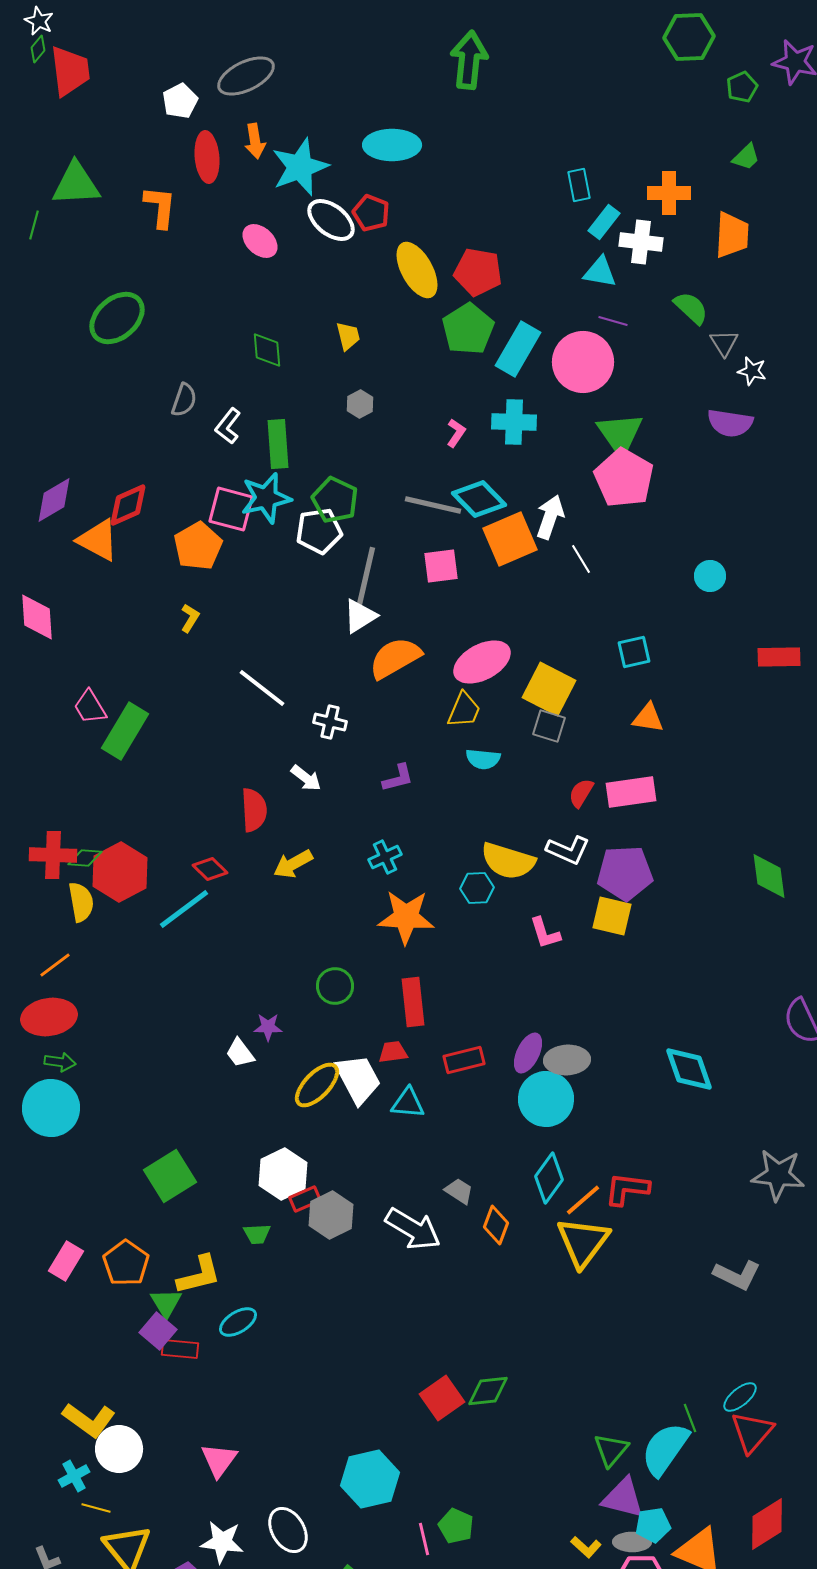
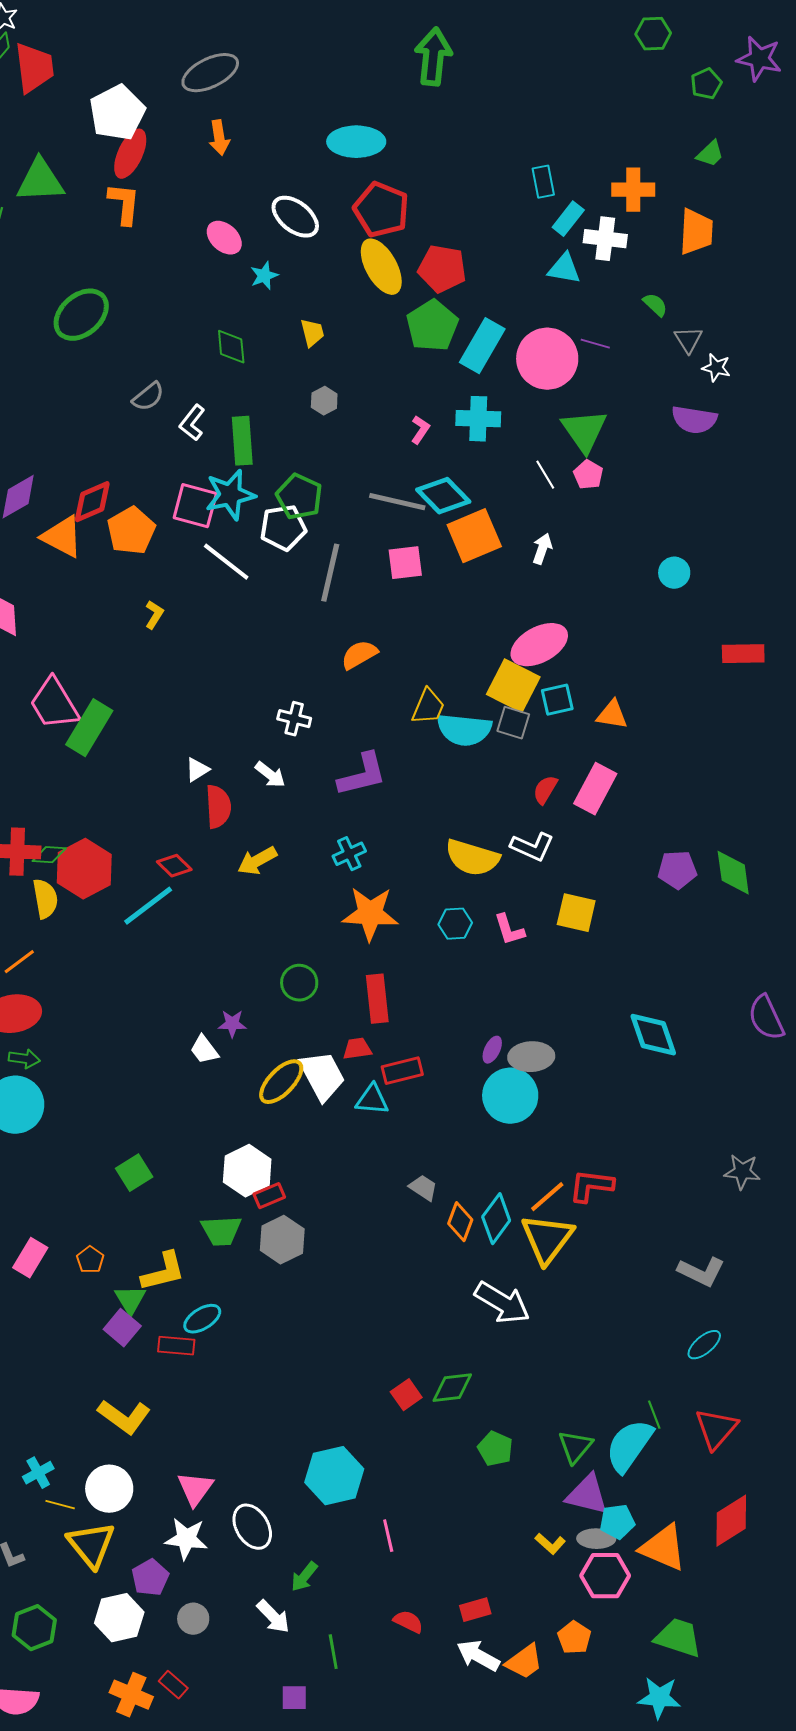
green hexagon: (689, 37) -> (653, 34), size x0.7
white pentagon: (180, 101) -> (117, 113), moved, size x1.6
red ellipse: (207, 157) -> (130, 154), moved, turned 30
cyan star: (300, 167) -> (264, 276), moved, size x0.5
red pentagon: (371, 213) -> (381, 210), moved, size x1.5
green semicircle: (691, 308) -> (655, 305), size x0.7
purple line: (613, 321) -> (595, 344), moved
gray semicircle: (184, 400) -> (148, 397), turned 32
pink pentagon: (624, 478) -> (588, 475), size x0.5
white arrow: (550, 517) -> (542, 549), moved, size x0.7
orange pentagon: (198, 546) -> (131, 531), moved
white line: (581, 559) -> (545, 475), moved
white triangle: (360, 616) -> (197, 770), moved, size x0.7
cyan square: (634, 652) -> (557, 700), moved
orange semicircle: (395, 658) -> (359, 655), size x0.7
pink ellipse: (482, 662) -> (539, 645), moved
white line: (262, 688) -> (226, 562), moved
pink trapezoid: (90, 707) -> (54, 704), size x1.5
cyan semicircle: (483, 759) -> (464, 730), moved, size x1.6
purple L-shape: (398, 778) -> (362, 775), size x1.6
pink rectangle: (631, 792) -> (595, 789), turned -54
purple pentagon: (625, 873) -> (677, 870), moved, size x0.7
cyan hexagon: (477, 888) -> (455, 924), moved
purple ellipse: (528, 1053) -> (492, 1050), size x0.7
red rectangle: (464, 1060) -> (402, 1071), moved
cyan diamond: (689, 1069) -> (653, 1035), moved
gray star: (778, 1175) -> (742, 1172), size x0.7
green square: (170, 1176) -> (134, 1173), size x0.7
cyan diamond: (549, 1178) -> (496, 1219), moved
gray hexagon: (331, 1215) -> (282, 1240), moved
white arrow: (413, 1229) -> (502, 1303), moved
green trapezoid: (257, 1234) -> (221, 1231), size x1.5
orange pentagon: (126, 1263) -> (90, 1260), size x0.6
red rectangle: (180, 1349) -> (176, 1346), moved
cyan ellipse: (740, 1397) -> (704, 1345), moved
red square: (442, 1398) -> (406, 1395), size x0.7
yellow L-shape: (89, 1420) -> (124, 1417), moved
white circle: (119, 1449) -> (109, 1489), moved
pink triangle: (219, 1460) -> (195, 1489), moved
green pentagon: (456, 1526) -> (495, 1449), moved

